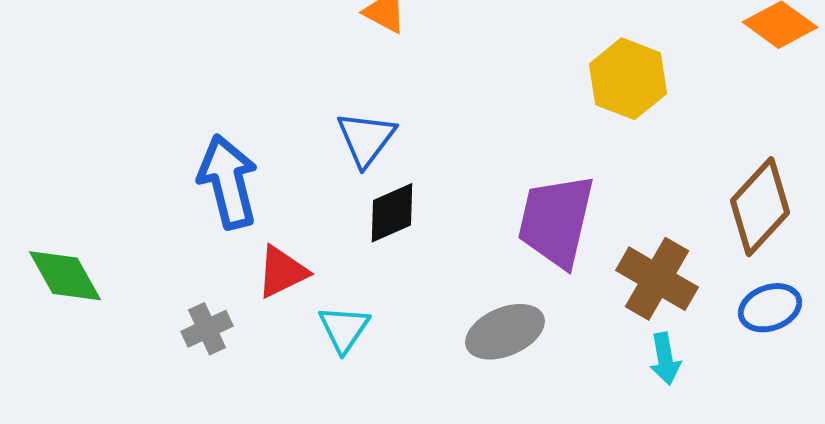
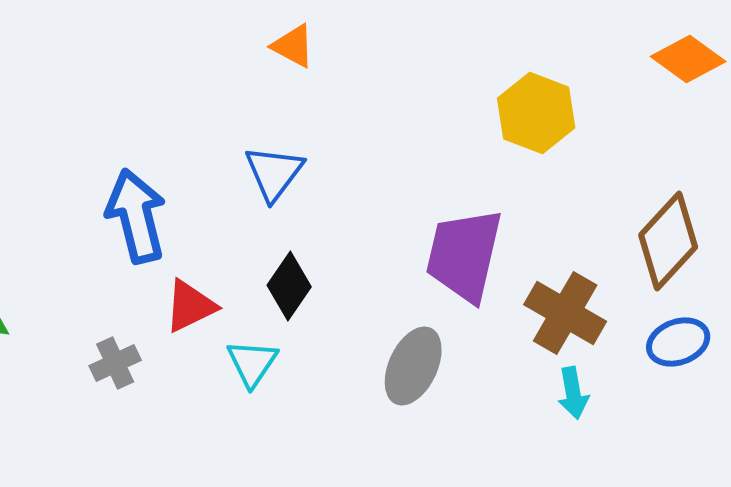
black diamond: (392, 213) -> (289, 286), moved, turned -32
gray ellipse: (505, 332) -> (413, 366), turned -42

